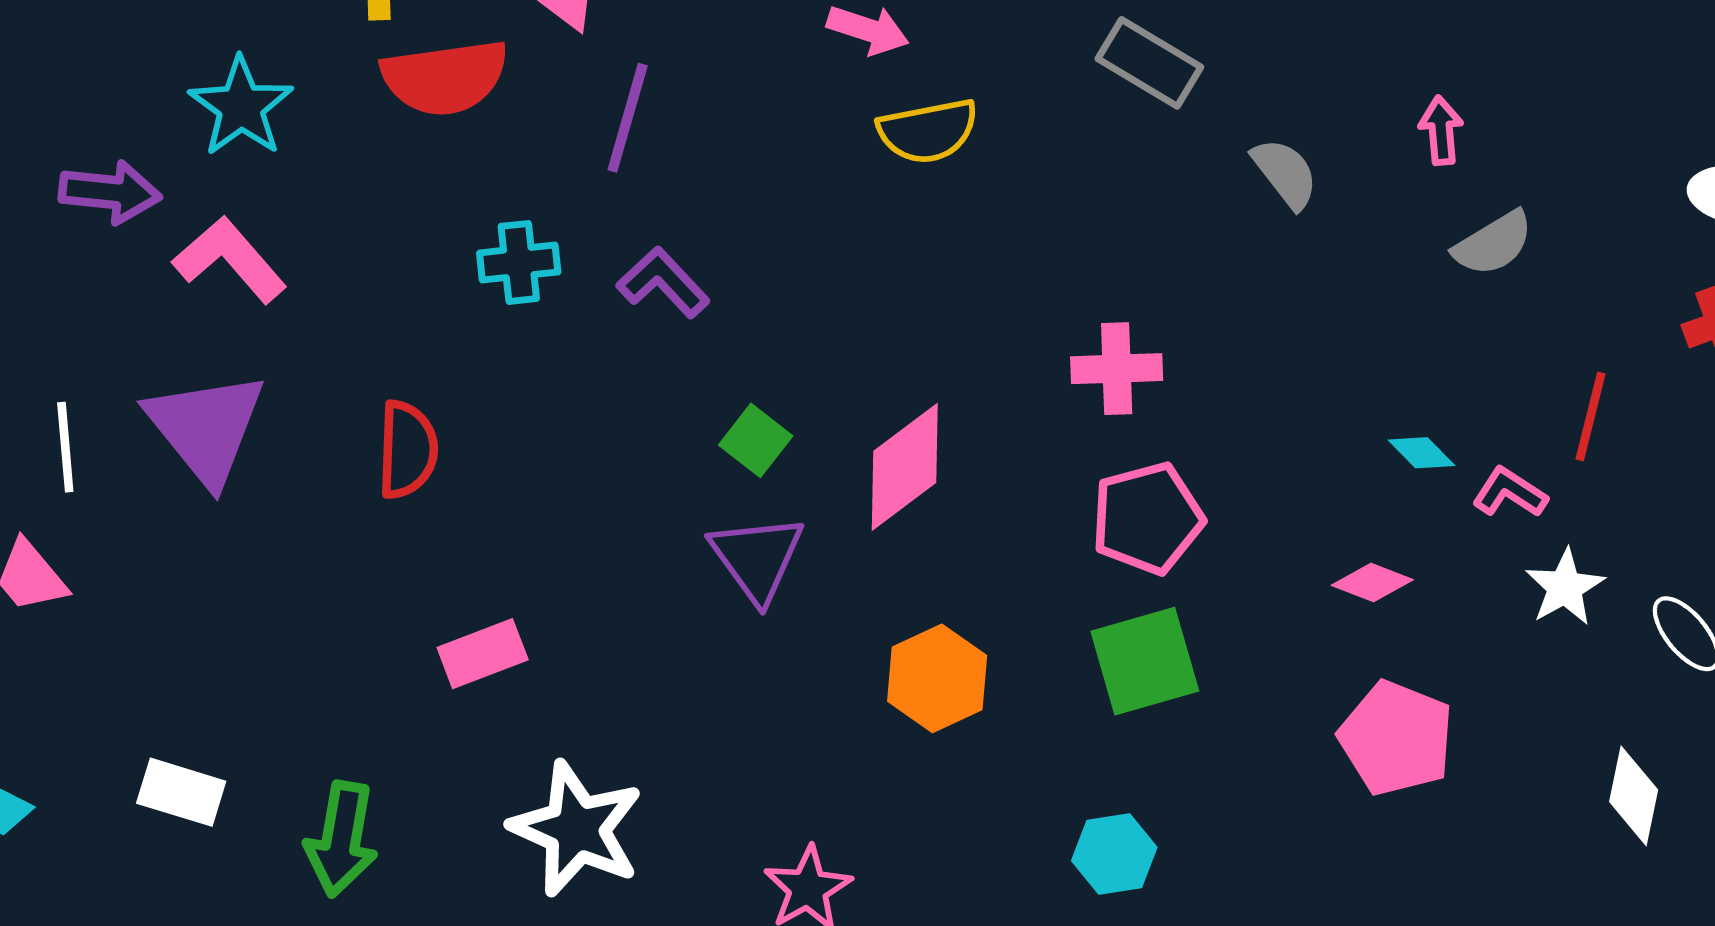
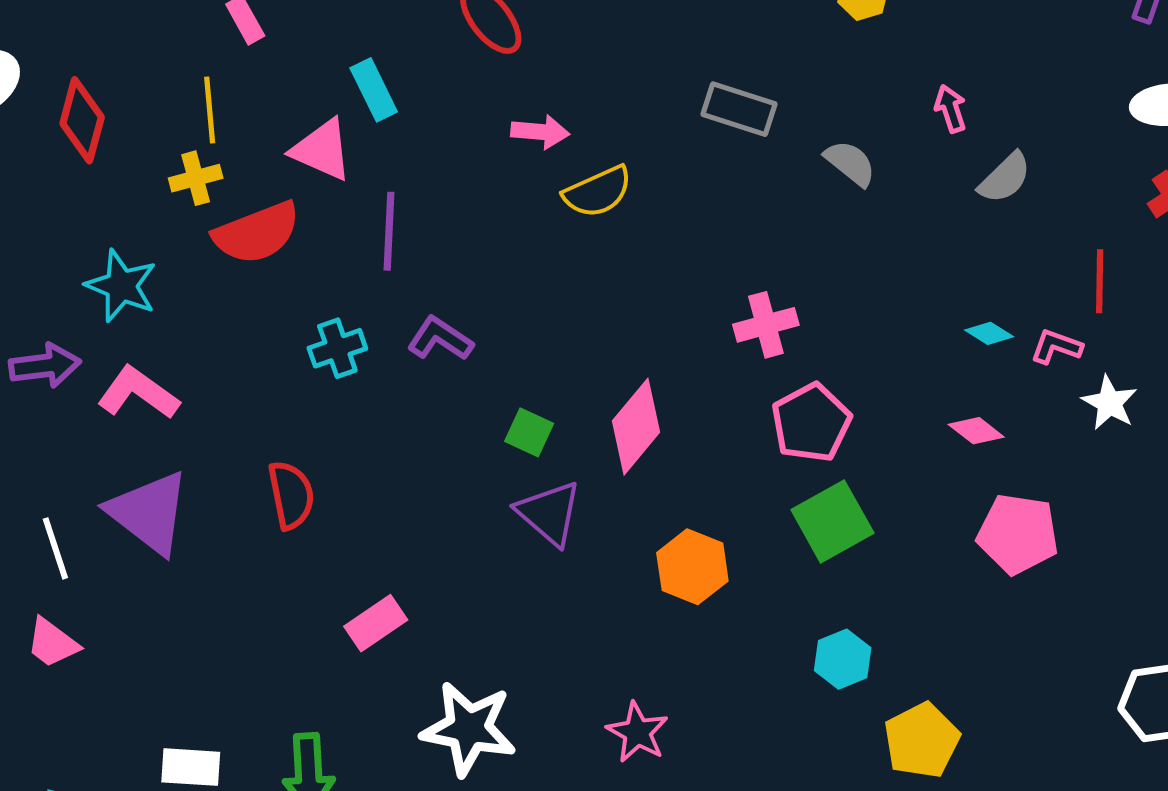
pink diamond: (1372, 582) -> (976, 431), turned 30

